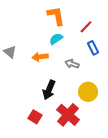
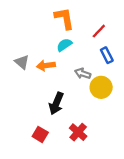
gray triangle: (10, 52) -> (22, 62), moved
yellow circle: (88, 92) -> (101, 87), moved
red cross: (68, 115) -> (78, 132), size x0.7

